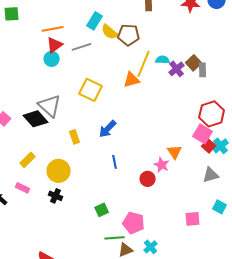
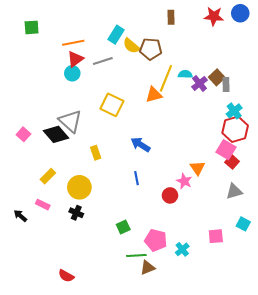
blue arrow: (108, 129) -> (140, 145), moved, turned 78
cyan cross: (221, 146) -> (234, 111), moved
cyan cross: (151, 247) -> (182, 249), moved

